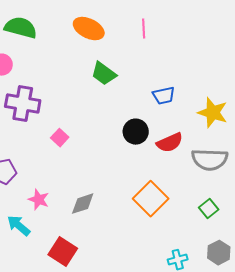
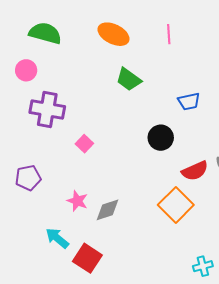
red semicircle: (170, 143) -> (195, 171), moved
pink star: (39, 200) -> (77, 201), moved
cyan arrow: (19, 226) -> (57, 238), moved

